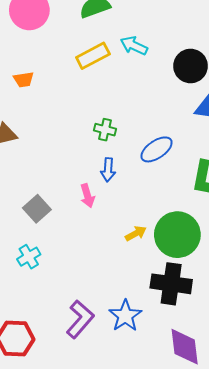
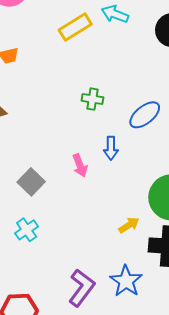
blue arrow: (108, 170) -> (111, 148), moved
yellow arrow: (136, 233) -> (129, 225), moved

